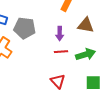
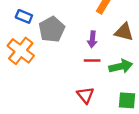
gray pentagon: (25, 28) -> (52, 29), turned 30

